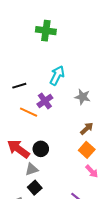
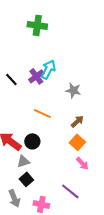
black line: (19, 86) -> (11, 79), turned 64
purple cross: (45, 101) -> (36, 76), moved
orange line: (29, 112) -> (42, 113), moved

